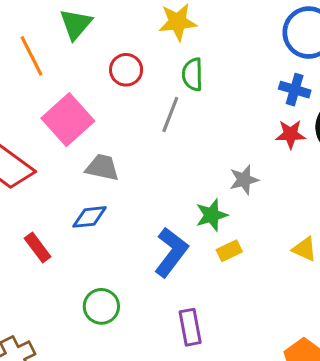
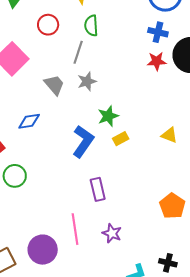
gray trapezoid: (102, 167) -> (54, 85), moved, turned 40
gray star: (244, 180) -> (87, 81), moved
green circle: (101, 306) -> (15, 176), moved

